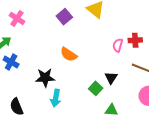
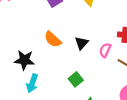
pink semicircle: (118, 45) -> (105, 50), moved
black triangle: (111, 78) -> (82, 43), moved

